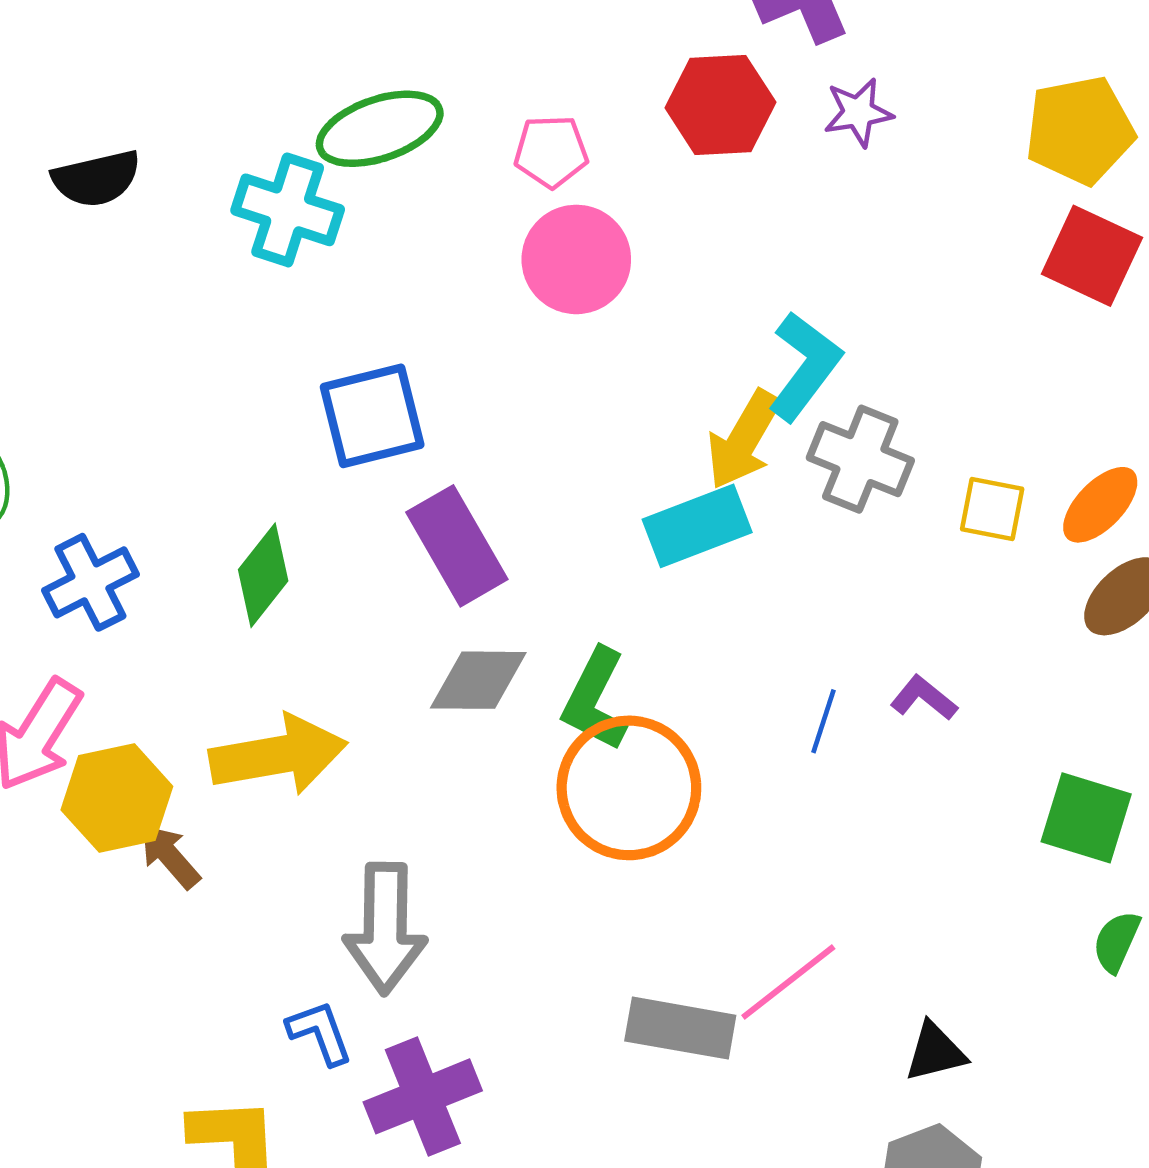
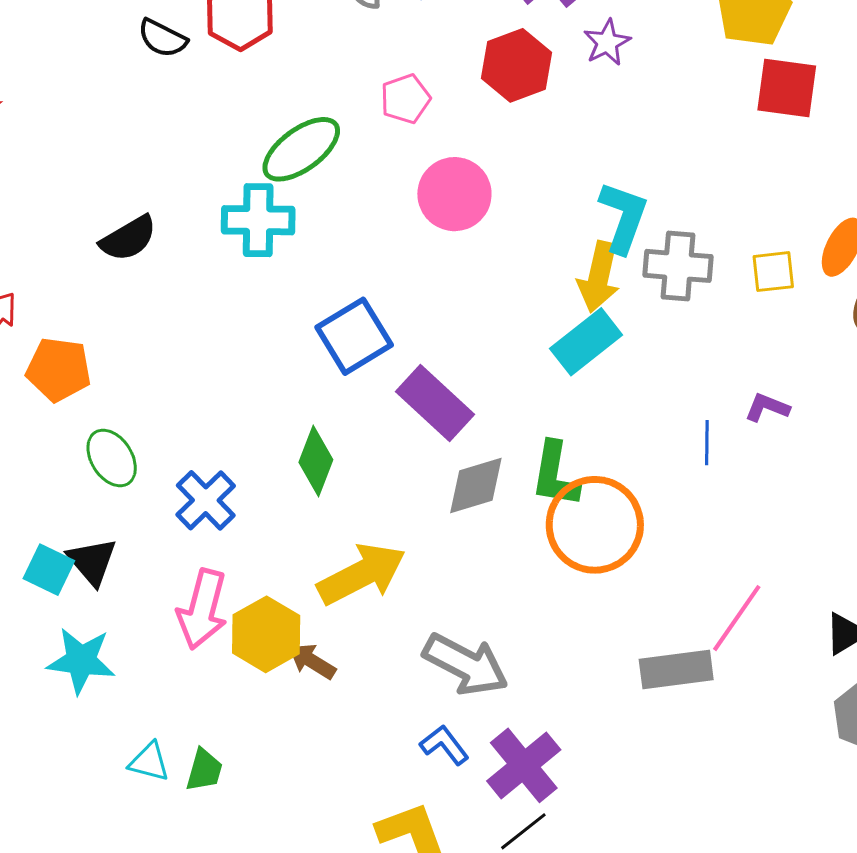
pink pentagon: (551, 151) -> (405, 99), moved
gray arrow: (385, 928) -> (466, 664), turned -46

